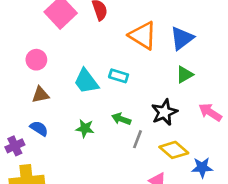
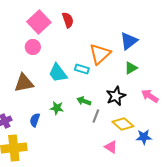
orange triangle: (143, 35) -> (100, 54), moved, turned 45
pink circle: (36, 60) -> (33, 47), moved
brown triangle: (40, 95) -> (24, 83), size x1.5
blue semicircle: (39, 128) -> (35, 120), moved, turned -104

